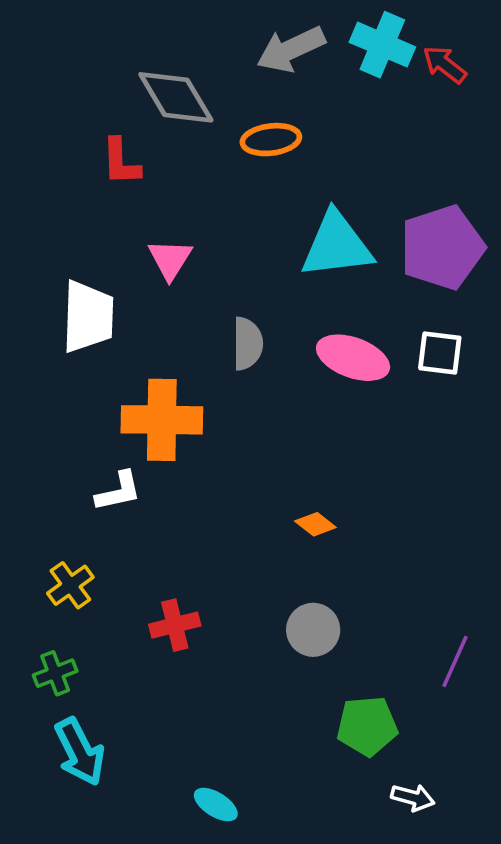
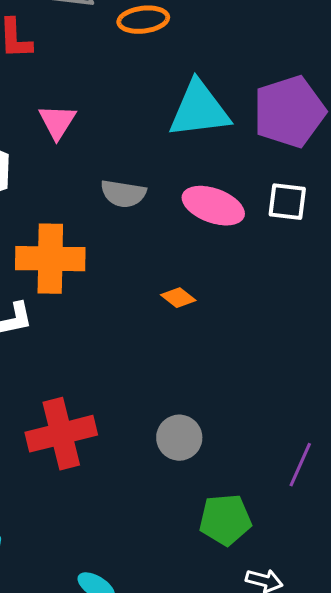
gray semicircle: (247, 344) -> (123, 194), turned 99
orange diamond: (315, 524) -> (178, 298), moved
red cross: (175, 625) -> (61, 434), size x1.6

